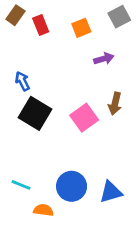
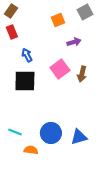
red rectangle: (41, 25) -> (12, 32), moved
blue arrow: (22, 81) -> (27, 55), moved
black square: (35, 113) -> (25, 81), turned -30
pink square: (84, 118) -> (60, 69), moved

